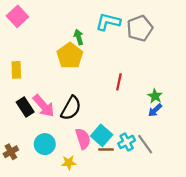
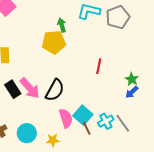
yellow pentagon: (70, 56) -> (54, 42), turned 30
cyan circle: (45, 144) -> (27, 133), moved
brown line: (106, 150) -> (87, 128), turned 64

